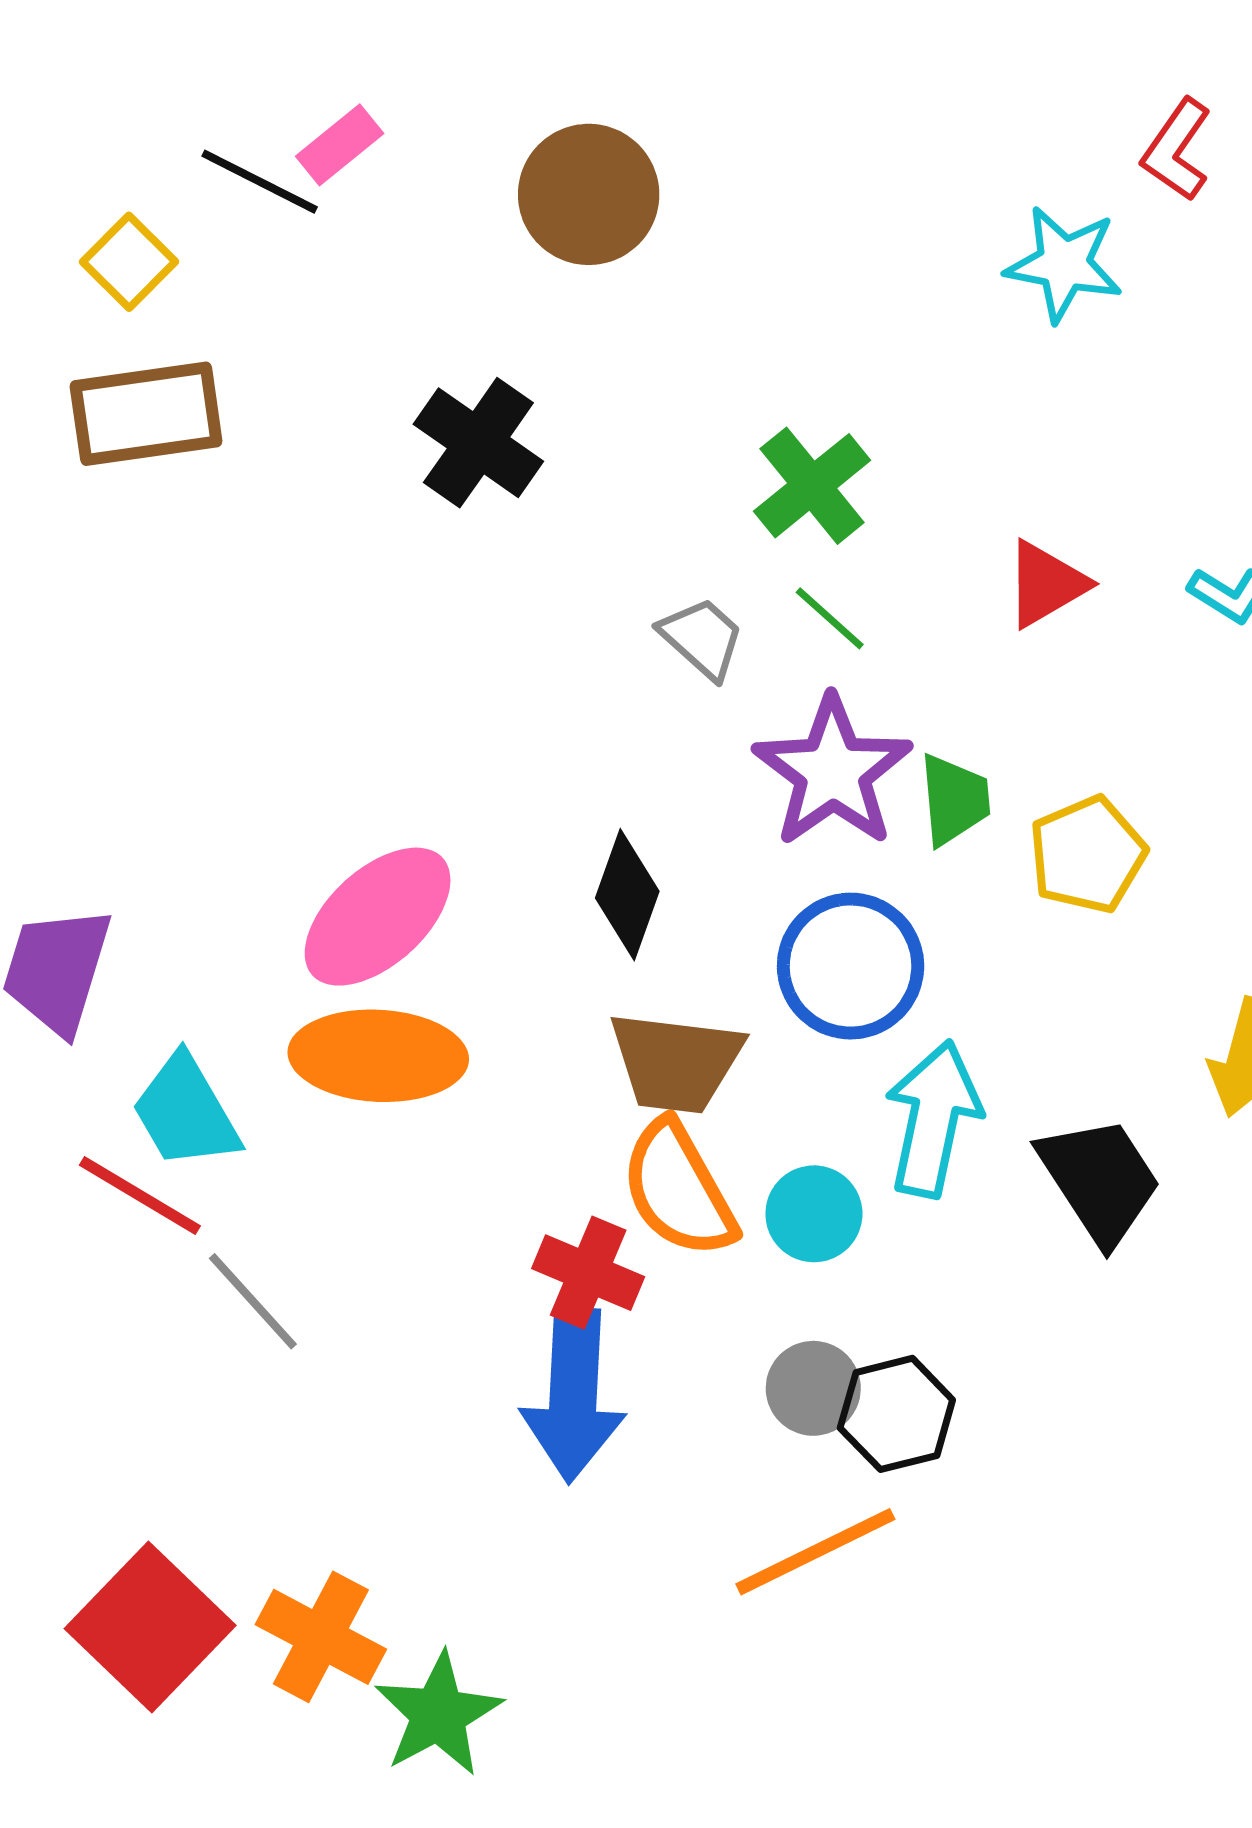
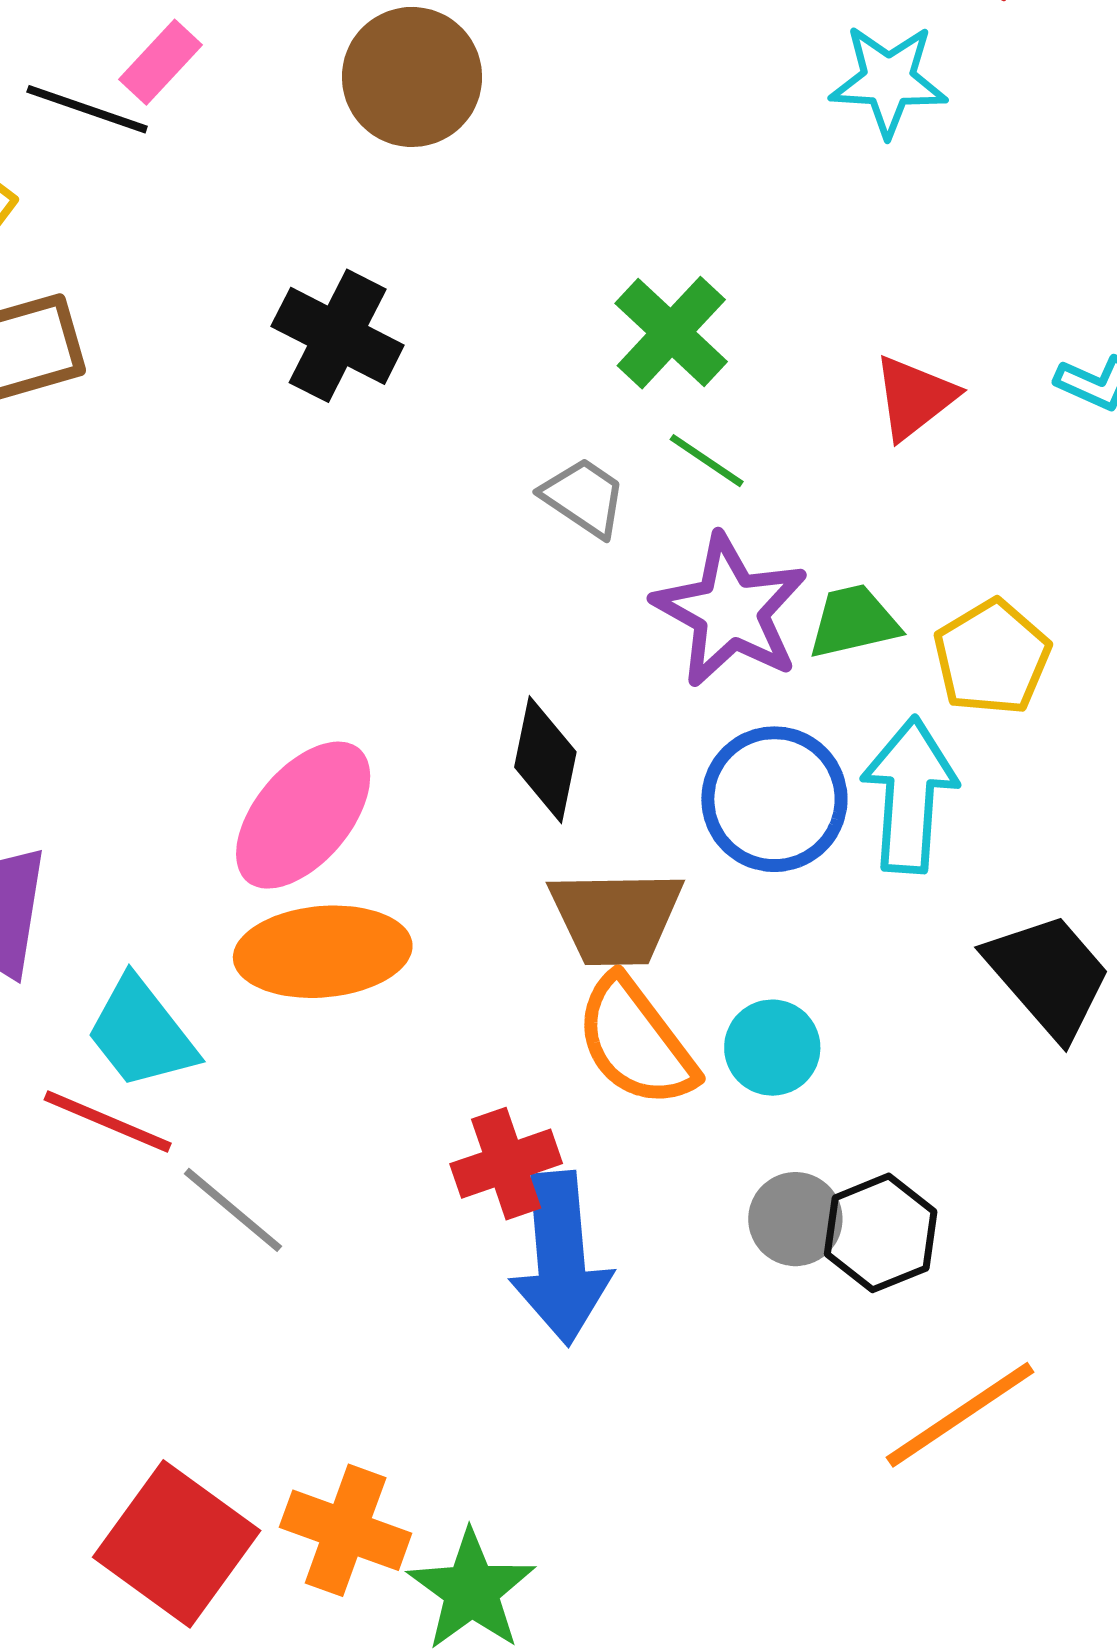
green trapezoid: (954, 800) -> (854, 622), turned -90
cyan arrow: (933, 1119) -> (909, 795), moved
red cross: (588, 1273) -> (506, 1164), moved, turned -34
orange line: (815, 1552) -> (960, 1415), moved

